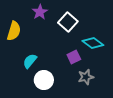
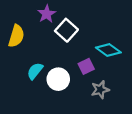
white square: (68, 22) -> (66, 30), moved
white circle: (44, 80) -> (58, 79), moved

